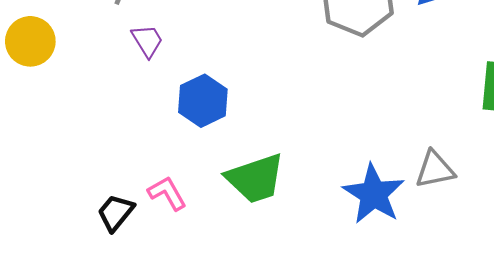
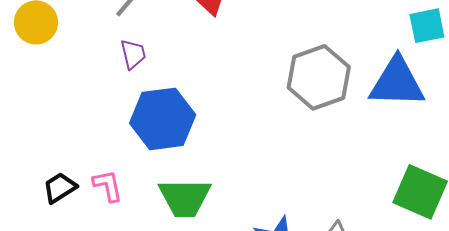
blue hexagon: (203, 101) -> (163, 119), size x1.4

